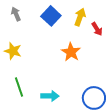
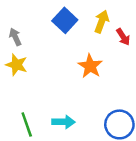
gray arrow: (16, 14) -> (15, 37), moved
green line: (19, 87) -> (27, 124), moved

